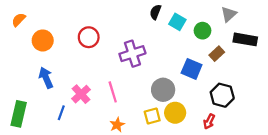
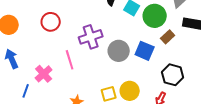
green circle: (203, 31) -> (155, 16), size x1.5
gray circle: (163, 90) -> (119, 51), moved
pink line: (113, 92) -> (70, 60), moved

